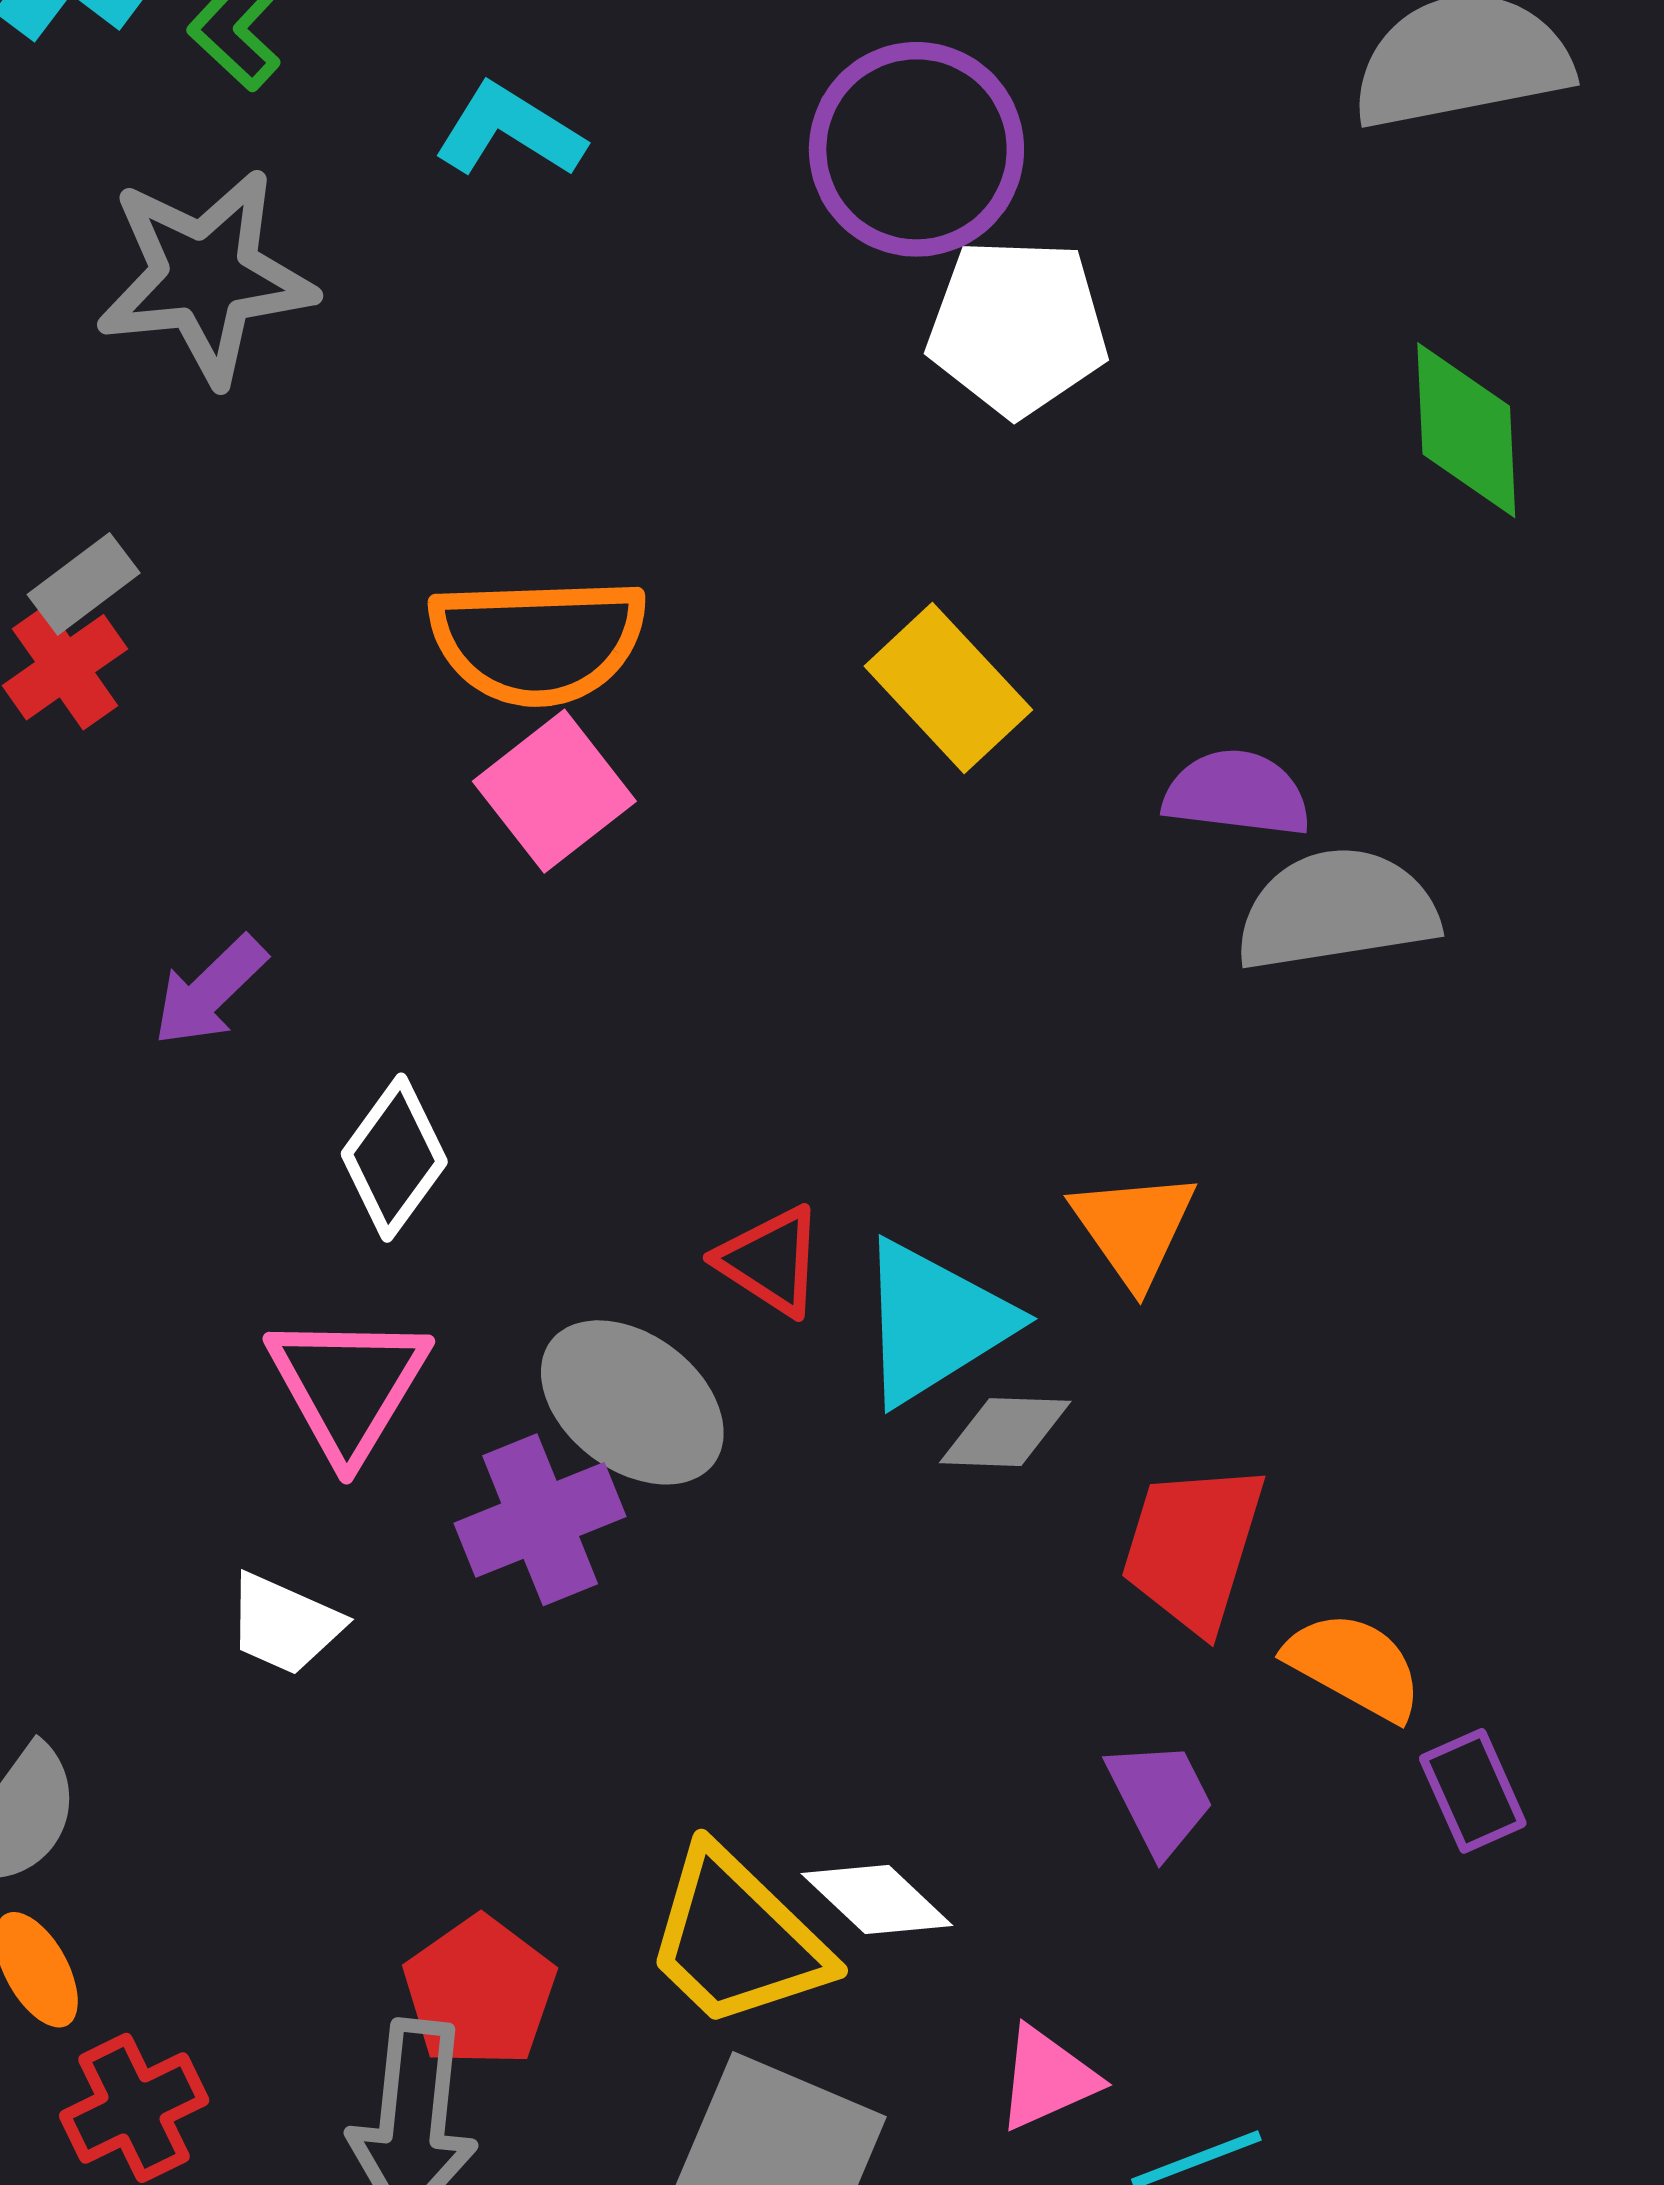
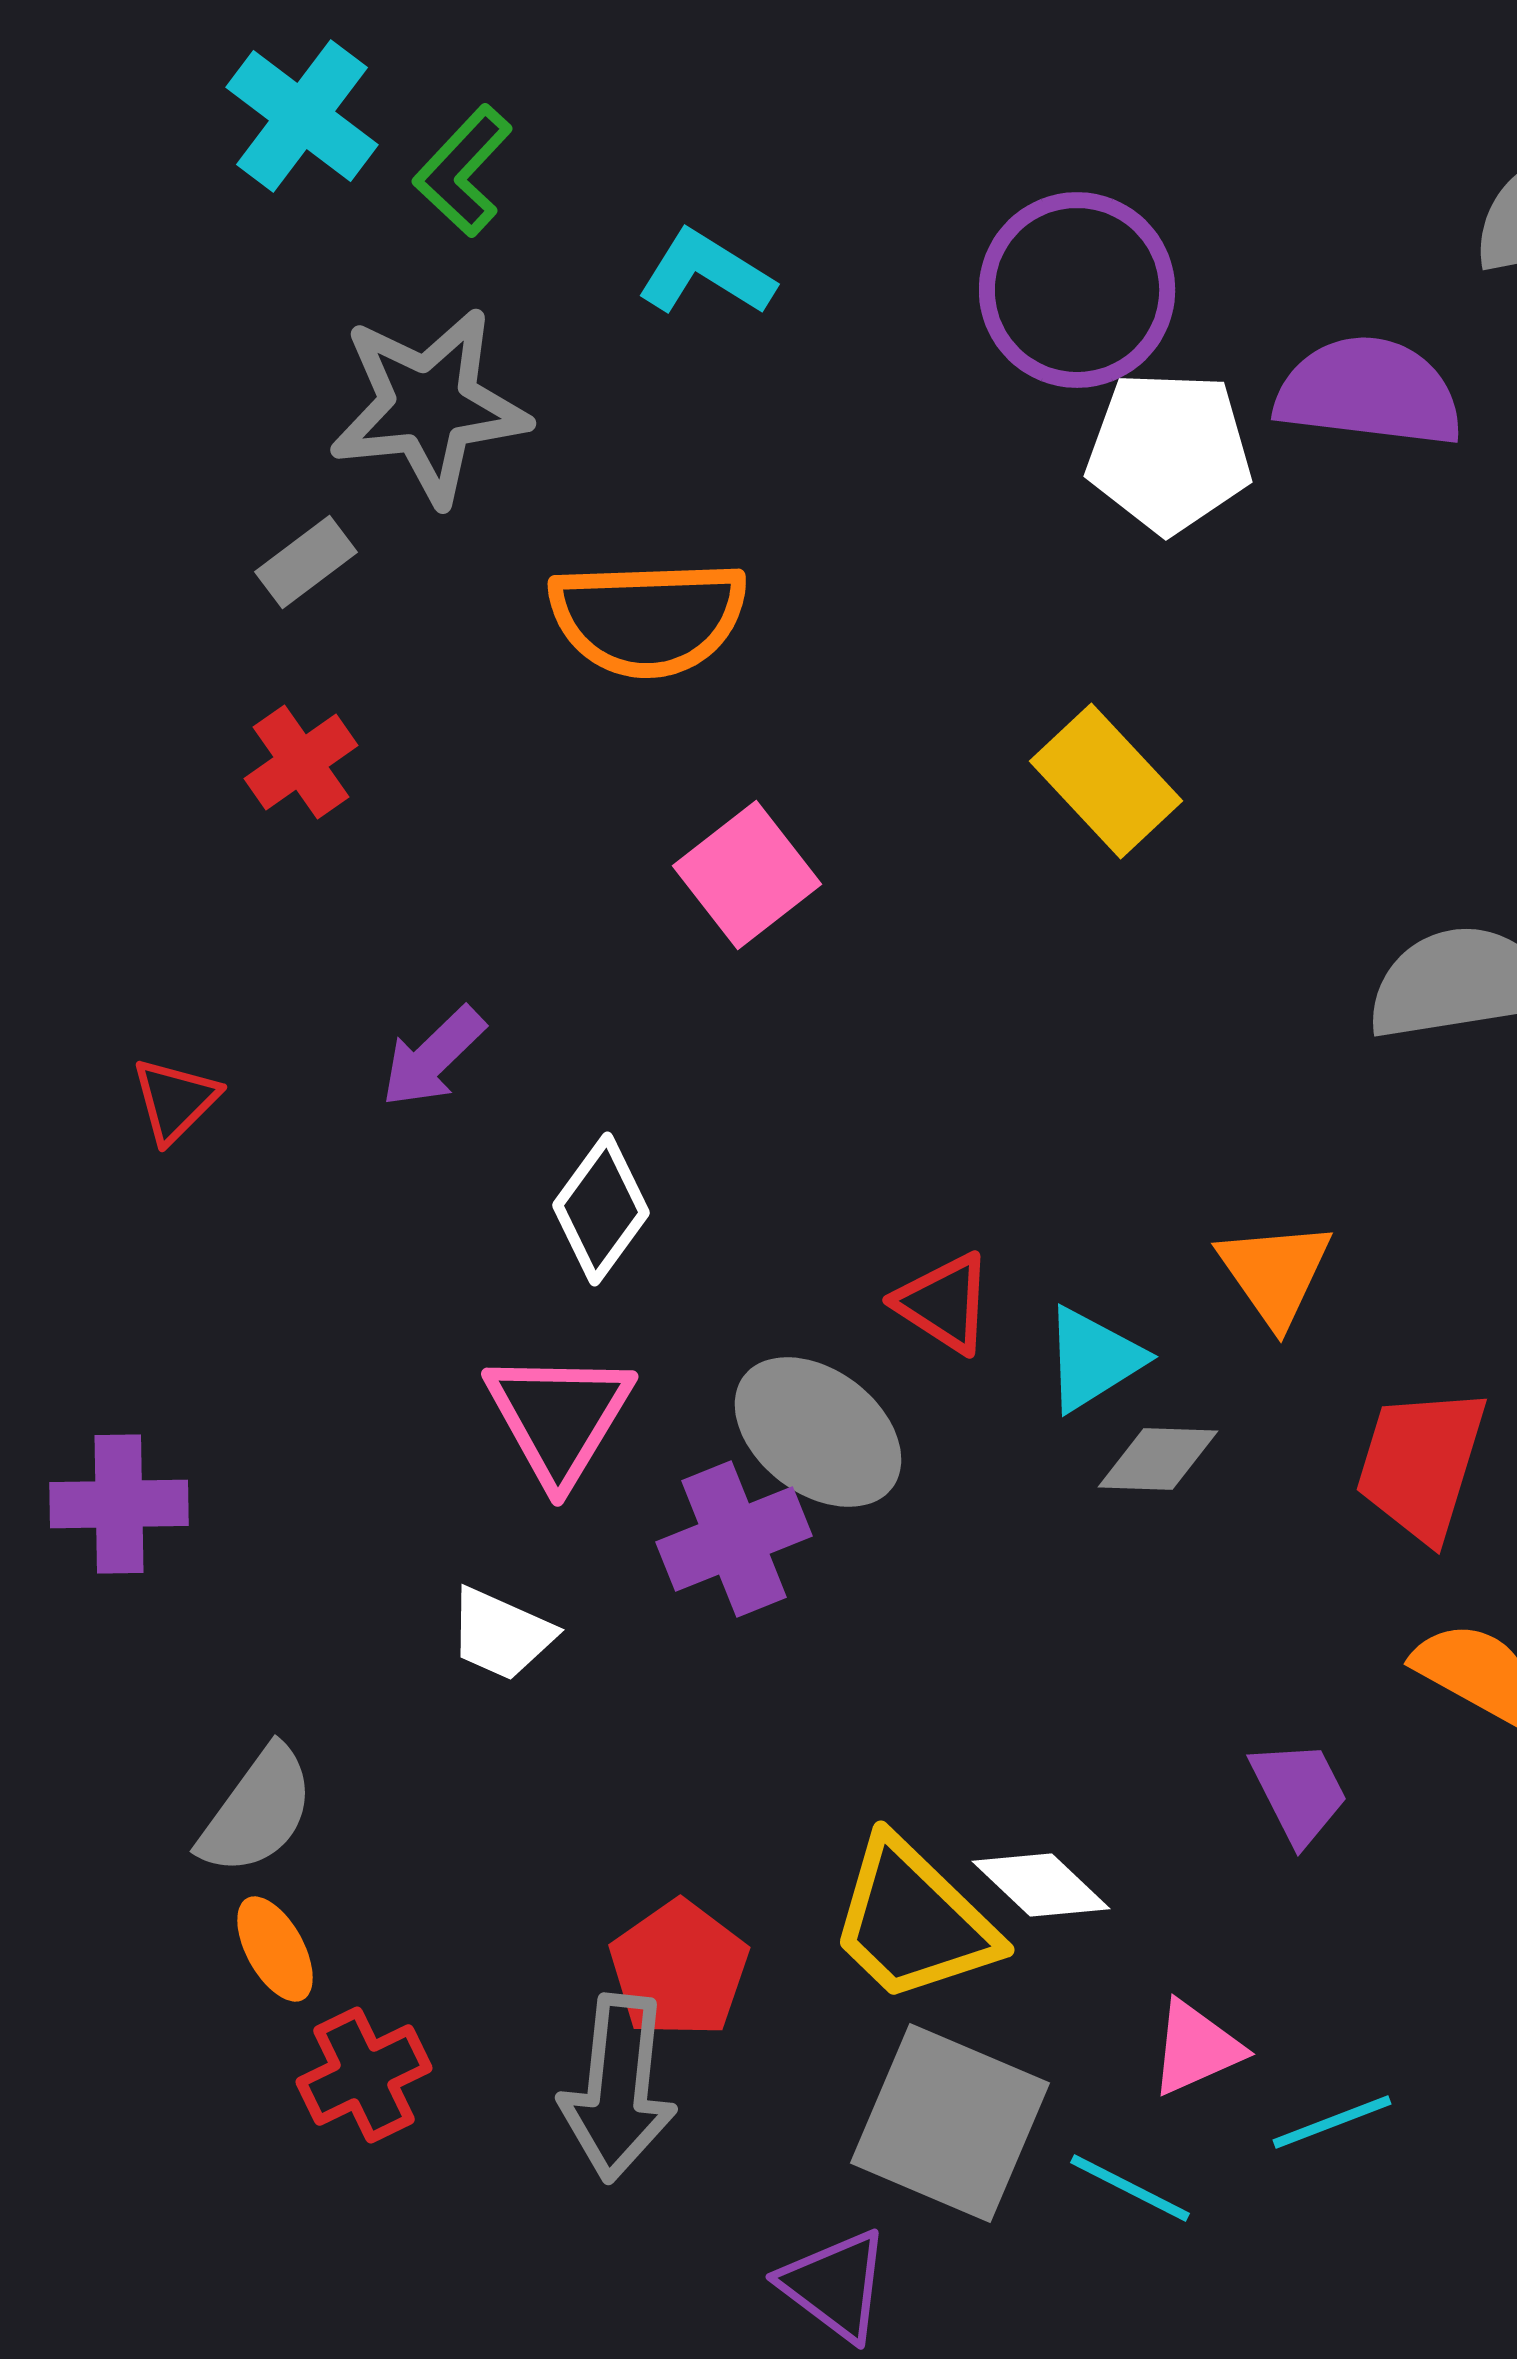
gray rectangle: (84, 584) -> (306, 562), moved
orange semicircle: (538, 641) -> (648, 618), moved
purple semicircle: (1237, 793) -> (1369, 392), moved, size x1.4
cyan triangle: (934, 1322) -> (1093, 1359), size x0.7
red trapezoid: (1193, 1547) -> (1421, 1464), moved

